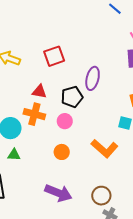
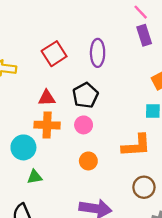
purple ellipse: (93, 78) -> (98, 53), moved
orange L-shape: (105, 149) -> (136, 146), turned -32
brown circle: (101, 196) -> (144, 187), moved

